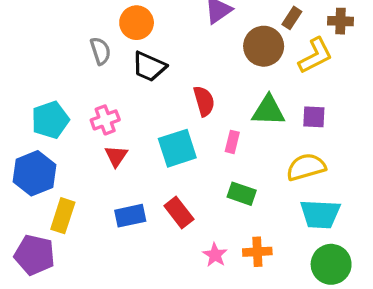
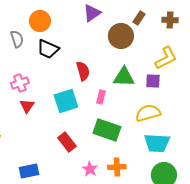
yellow L-shape: (315, 56) -> (166, 58), moved
green rectangle: (242, 194) -> (107, 130), size x1.5
blue rectangle: (130, 216) -> (29, 171), moved

